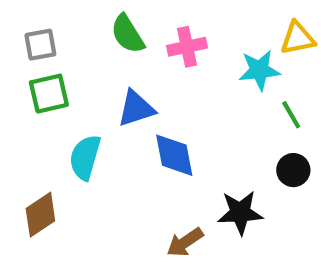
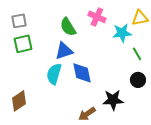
green semicircle: (128, 34) -> (68, 27), moved
pink cross: (187, 47) -> (97, 17), moved, turned 36
cyan semicircle: (85, 157) -> (54, 74), moved

